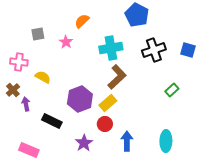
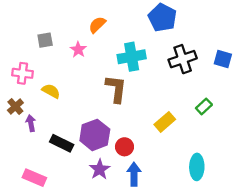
brown L-shape: (117, 77) -> (116, 89), moved, turned -40
purple hexagon: (80, 99) -> (95, 135), moved
yellow rectangle: (108, 103) -> (165, 122), moved
blue arrow: (127, 141) -> (134, 174), moved

